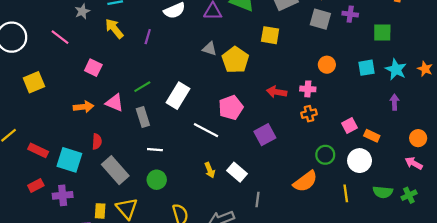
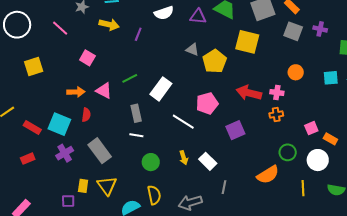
yellow arrow: (114, 29) -> (109, 25), turned 138
yellow square: (270, 35) -> (247, 42), size x1.4
red arrow: (277, 92) -> (249, 93), size x1.4
gray rectangle: (143, 117) -> (136, 113), moved
red semicircle: (97, 142) -> (86, 115), moved
cyan square: (69, 160) -> (59, 124), moved
green circle: (157, 180) -> (151, 162), moved
purple cross: (63, 195) -> (65, 153), moved, turned -30

